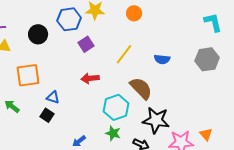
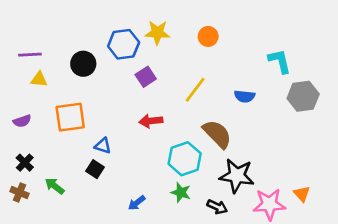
cyan L-shape: (213, 22) -> (280, 61), moved
green arrow: (12, 106) -> (55, 186), moved

